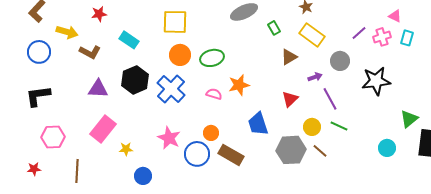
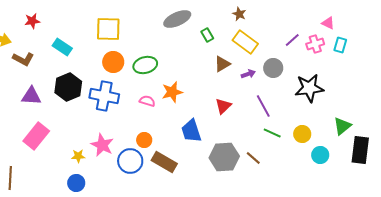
purple arrow: (315, 77) -> (248, 74), moved
blue cross: (171, 89) -> (104, 96), turned -32
yellow circle: (312, 127) -> (302, 134), moved
yellow star: (126, 149) -> (78, 156), moved

